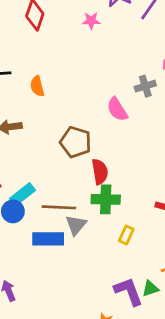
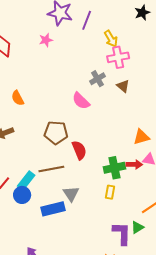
green cross: (106, 199) -> (114, 168), moved
brown line: (59, 207) -> (51, 169), moved
purple L-shape: (129, 291) -> (122, 233), turned 35

